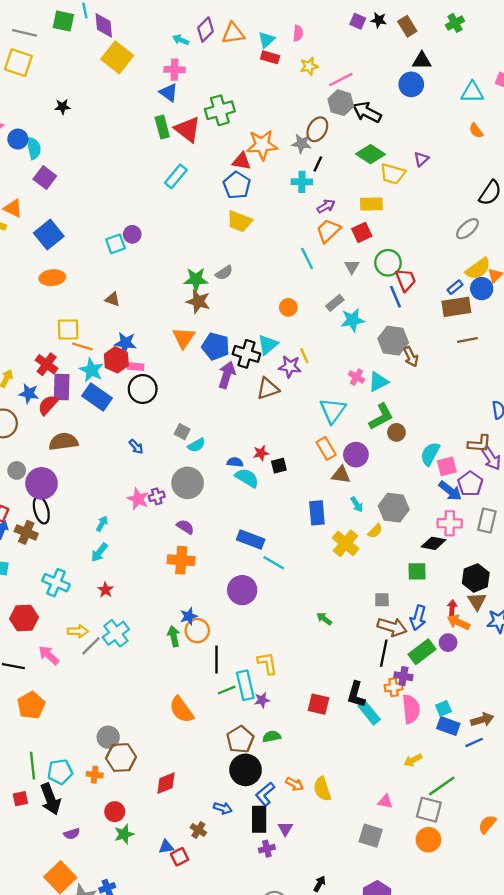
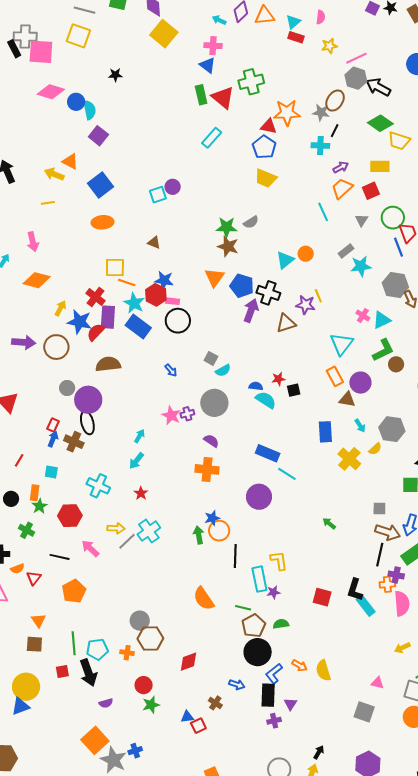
cyan triangle: (268, 345) -> (285, 260), moved
blue star: (29, 393) -> (79, 322), size x1.4
green line: (227, 690) -> (243, 608), moved, turned 35

